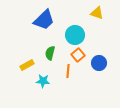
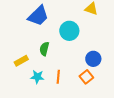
orange square: (78, 55) -> (86, 77), moved
orange line: (68, 71) -> (58, 77), moved

